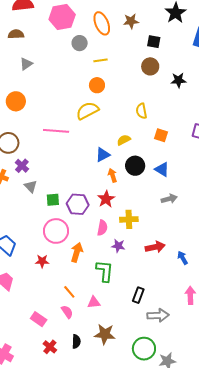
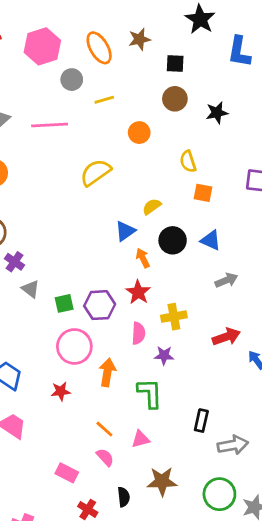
orange circle: (97, 85) -> (139, 133), moved
yellow semicircle: (141, 111) -> (188, 161), moved
pink line: (56, 131) -> (50, 125), moved
red arrow: (155, 247) -> (226, 337), moved

